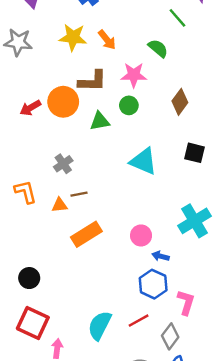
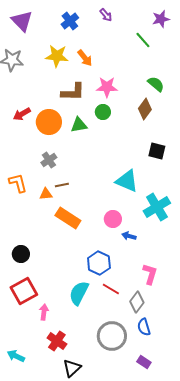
green semicircle: (158, 48) -> (156, 84), moved
orange circle: (63, 102) -> (49, 122), moved
cyan triangle: (143, 161) -> (127, 181), moved
orange rectangle: (86, 234) -> (68, 218), turned 65
blue hexagon: (153, 284) -> (99, 263), moved
red line: (139, 321) -> (111, 289), turned 60
red square: (33, 323) -> (24, 291), turned 36

